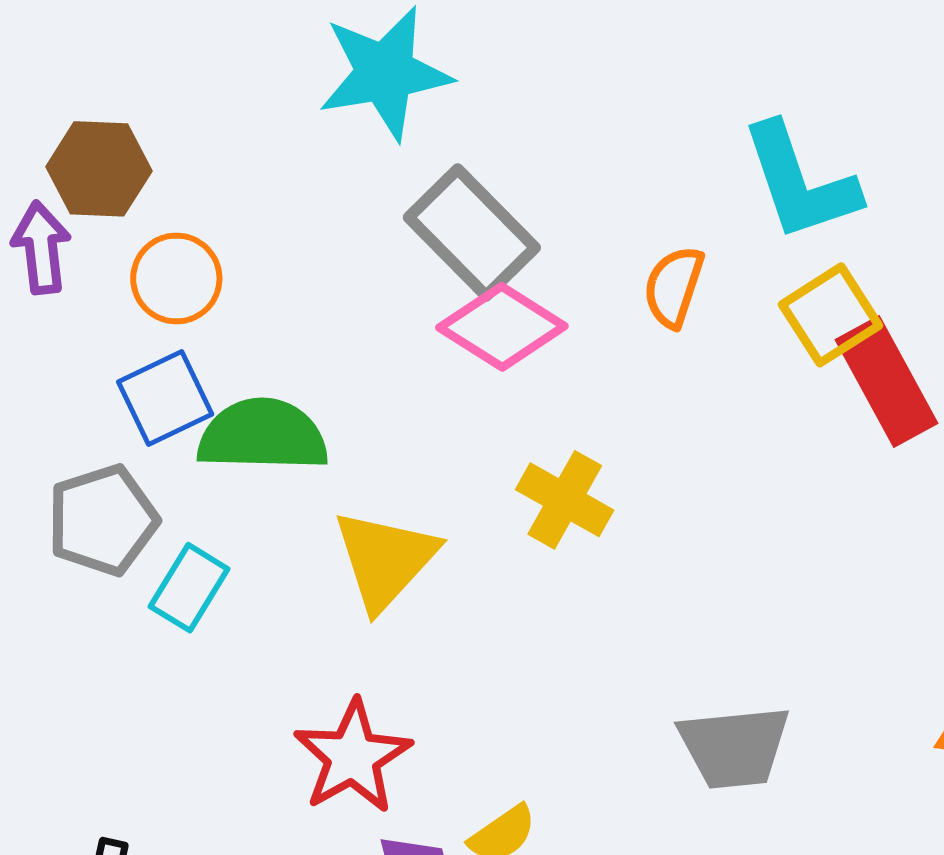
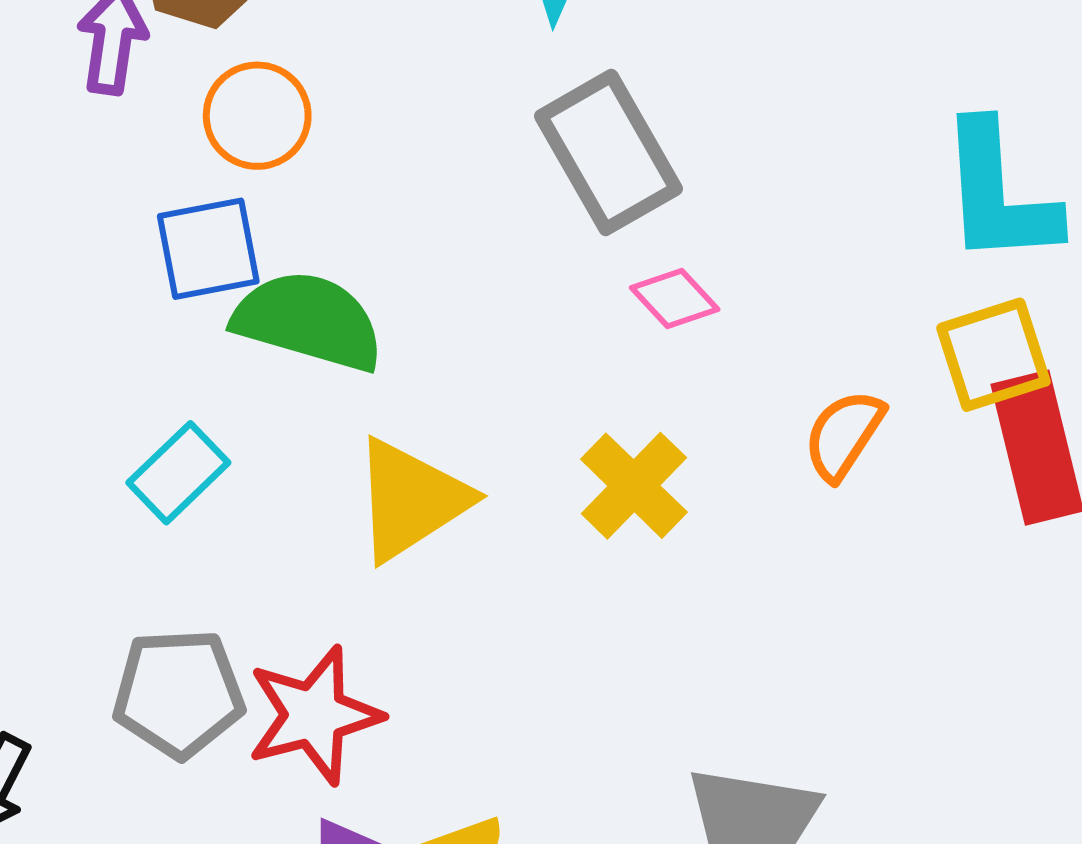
orange semicircle: (674, 287) -> (844, 435), moved
pink diamond: (502, 327) -> (675, 298), moved, size x0.6
gray pentagon: (103, 520) -> (179, 693), moved

